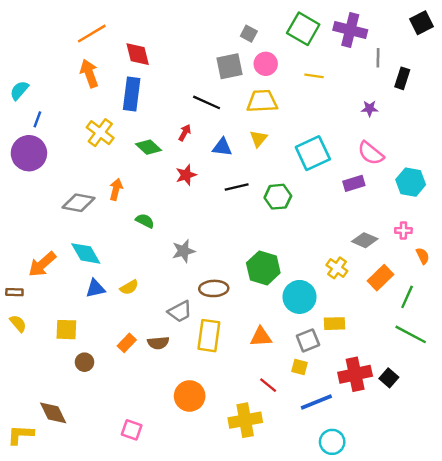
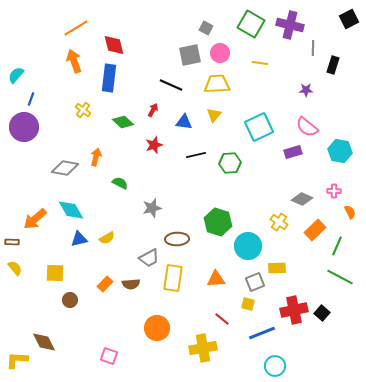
yellow cross: (100, 133) -> (83, 110), size x0.7

